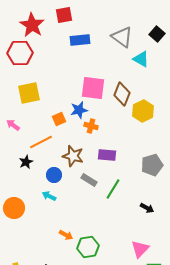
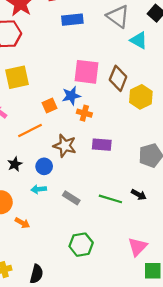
black star: (26, 162) -> (15, 164), moved
gray rectangle: (89, 180) -> (71, 198), moved
green line: (113, 189) -> (110, 199), moved, turned 75
cyan arrow: (49, 196) -> (39, 189), turned -32
black arrow: (147, 208) -> (139, 195), moved
orange arrow: (66, 235) -> (22, 223), moved

